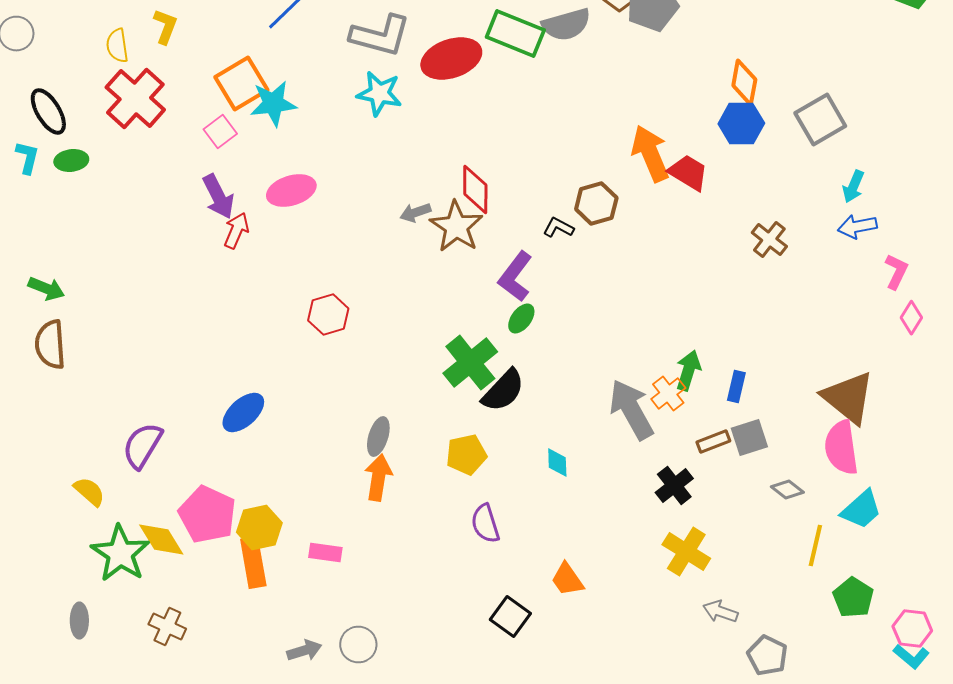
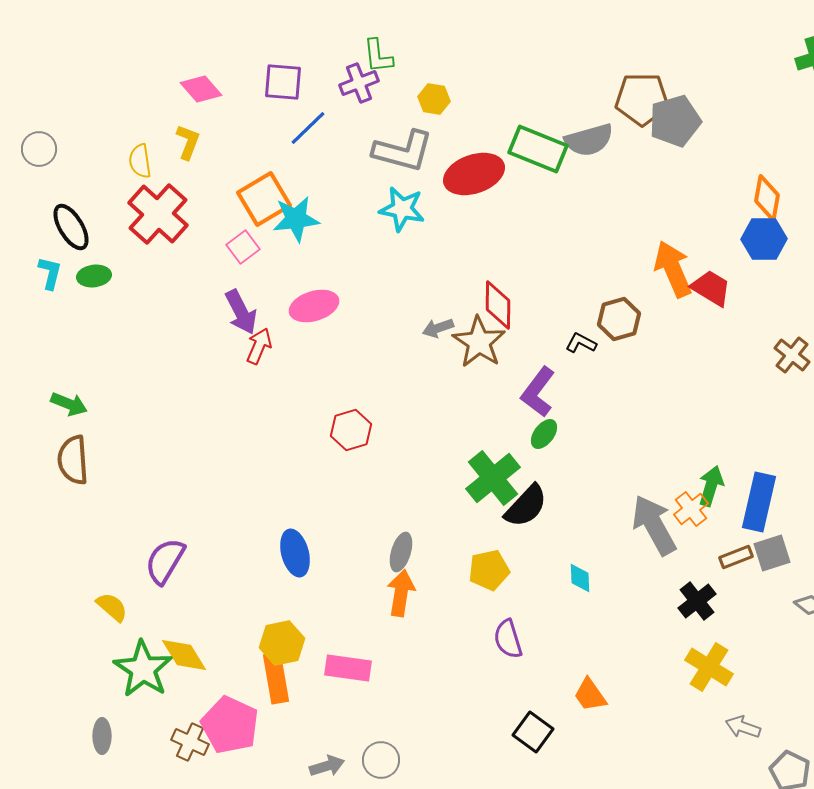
blue rectangle: (736, 386) -> (759, 502), size x1.8
blue ellipse: (243, 412) -> (295, 553), moved, turned -63
pink pentagon: (207, 514) -> (230, 725), moved
pink rectangle: (325, 552) -> (348, 668), size x1.4

